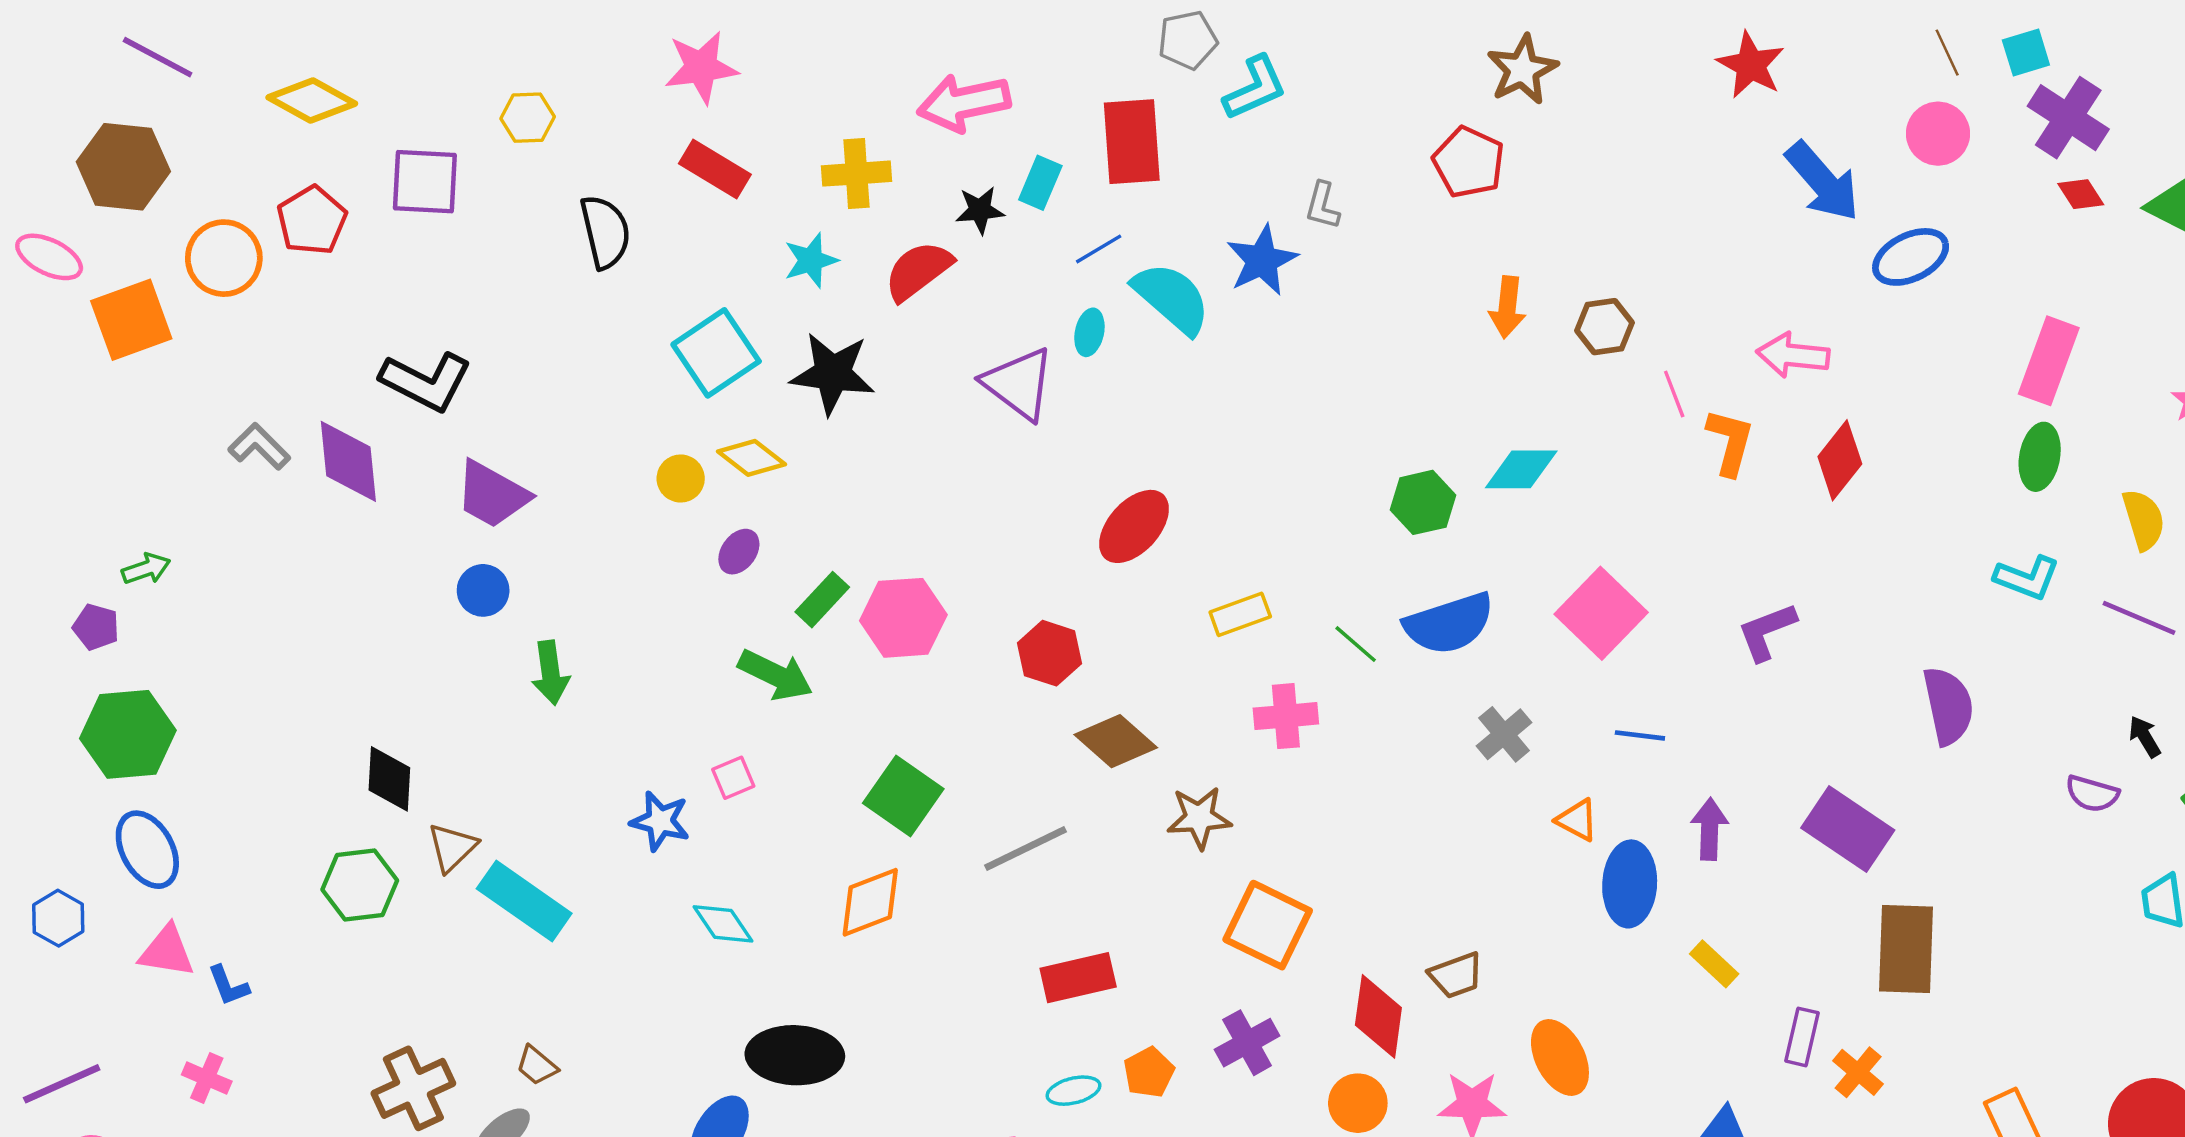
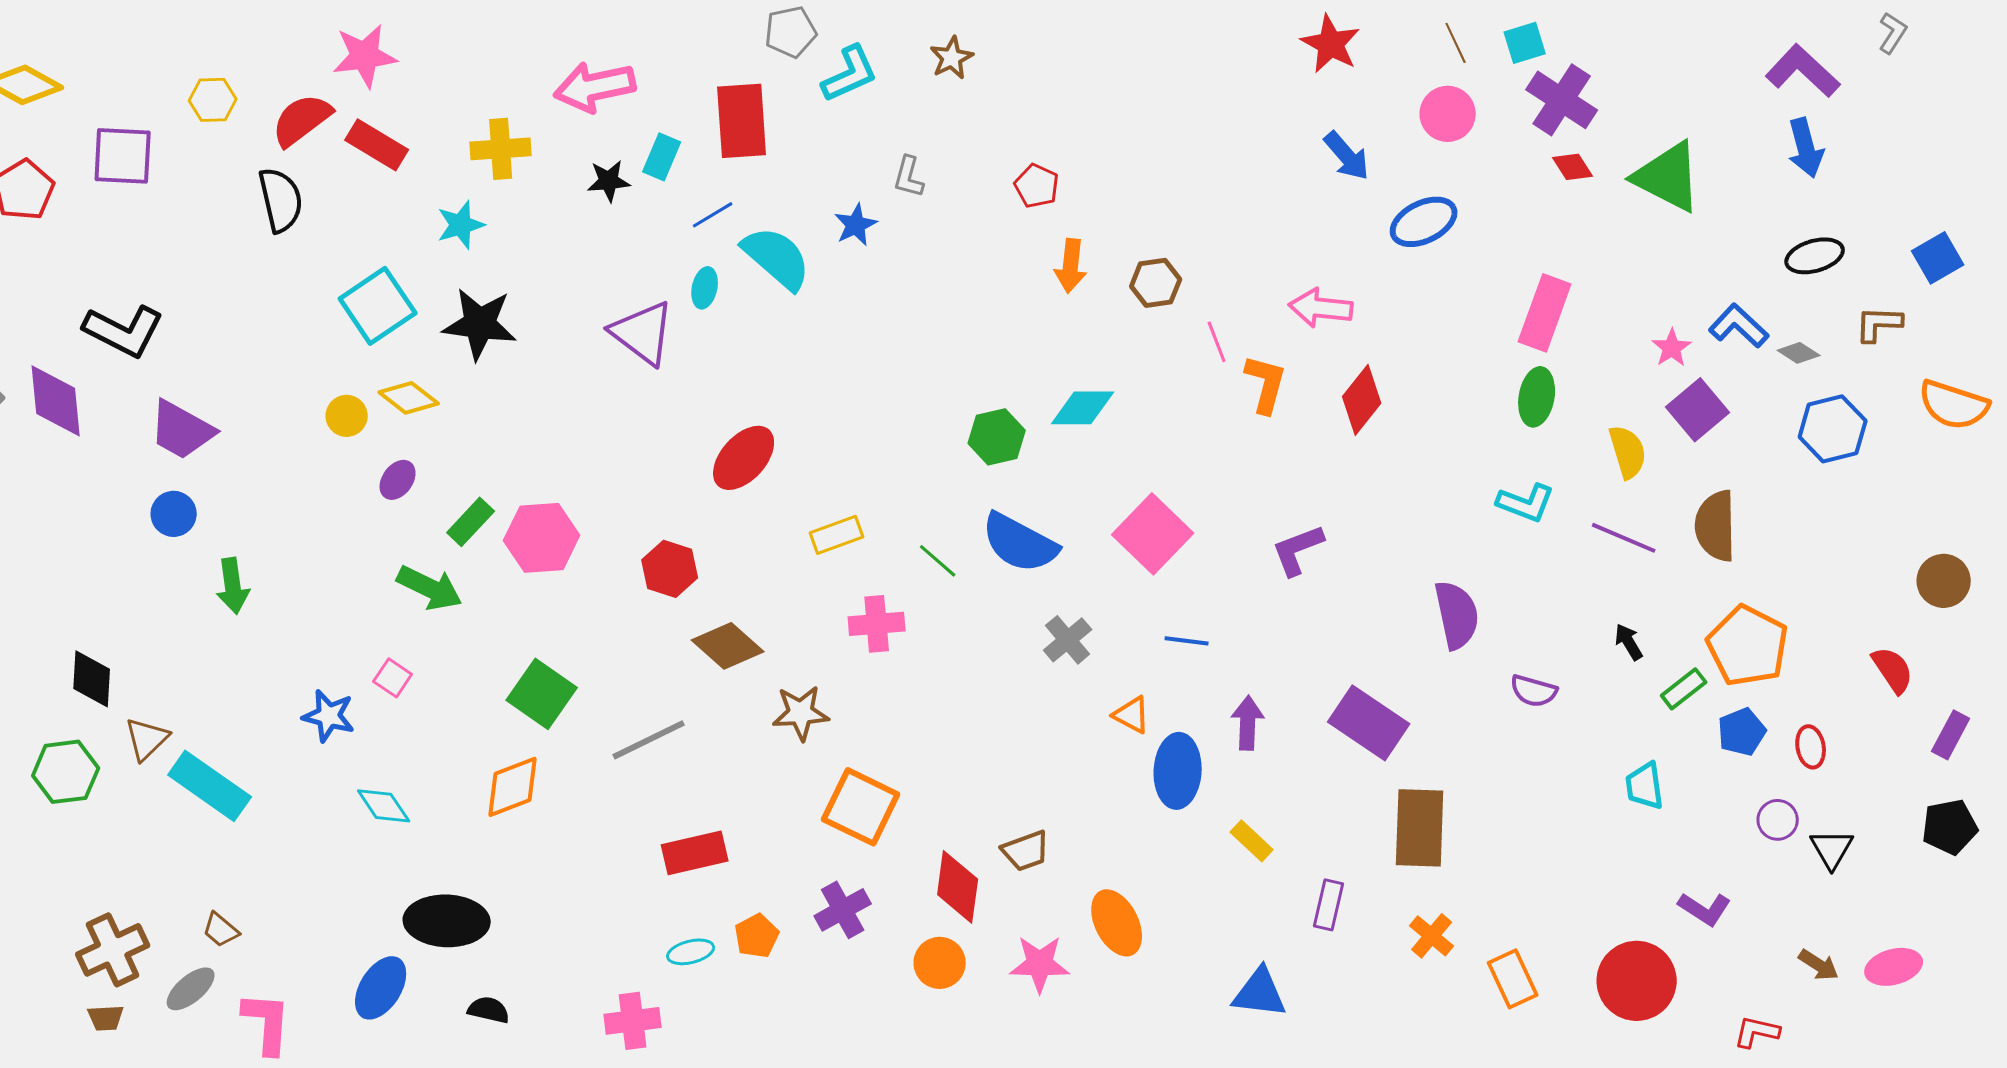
red star: (1751, 65) -> (1331, 44), moved
brown star: (1522, 70) -> (952, 58), moved, size x0.7
red pentagon: (1469, 162) -> (1037, 186), moved, size x0.7
blue arrow: (1823, 182) -> (1347, 156), size x0.7
blue star: (1262, 260) -> (856, 225), size x0.7
red semicircle: (918, 271) -> (302, 120), moved
blue semicircle: (1449, 624) -> (1020, 543), turned 46
pink square: (733, 778) -> (393, 678), turned -33
purple semicircle: (2092, 794) -> (1534, 691), moved
orange cross: (1858, 1072) -> (1432, 936), moved

